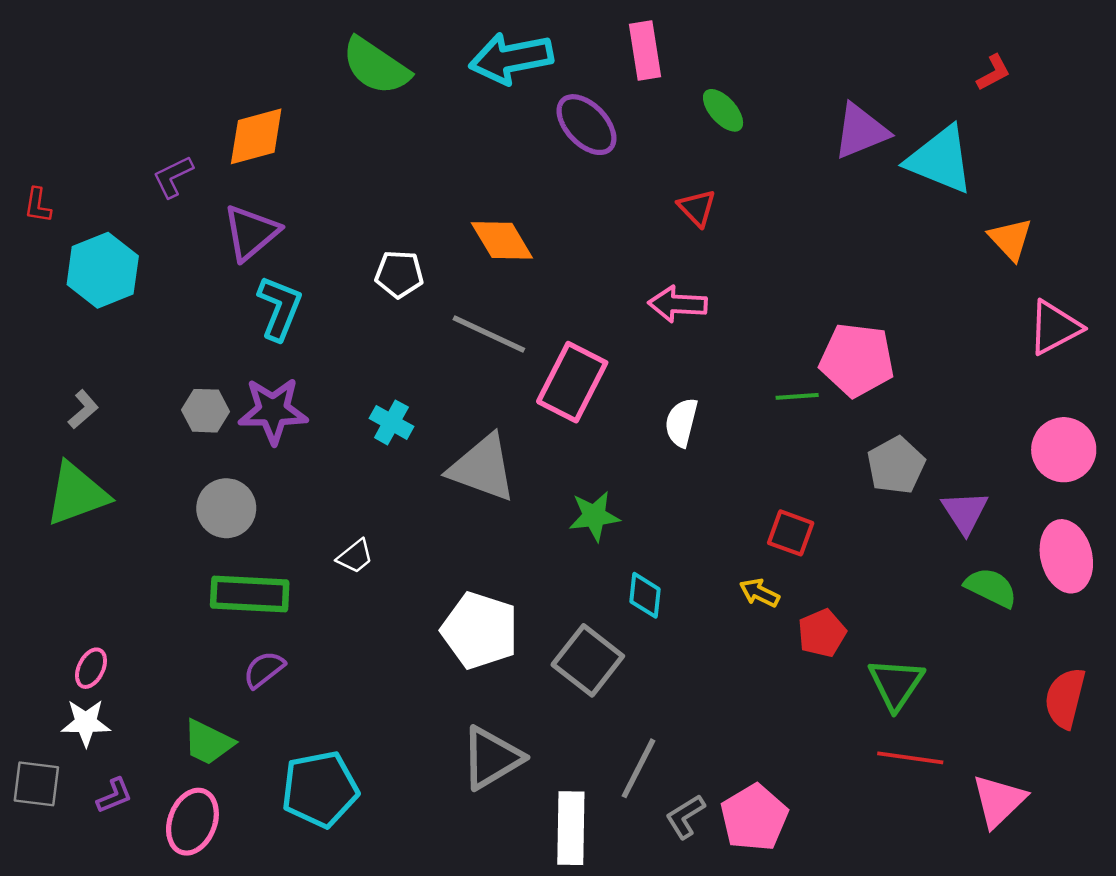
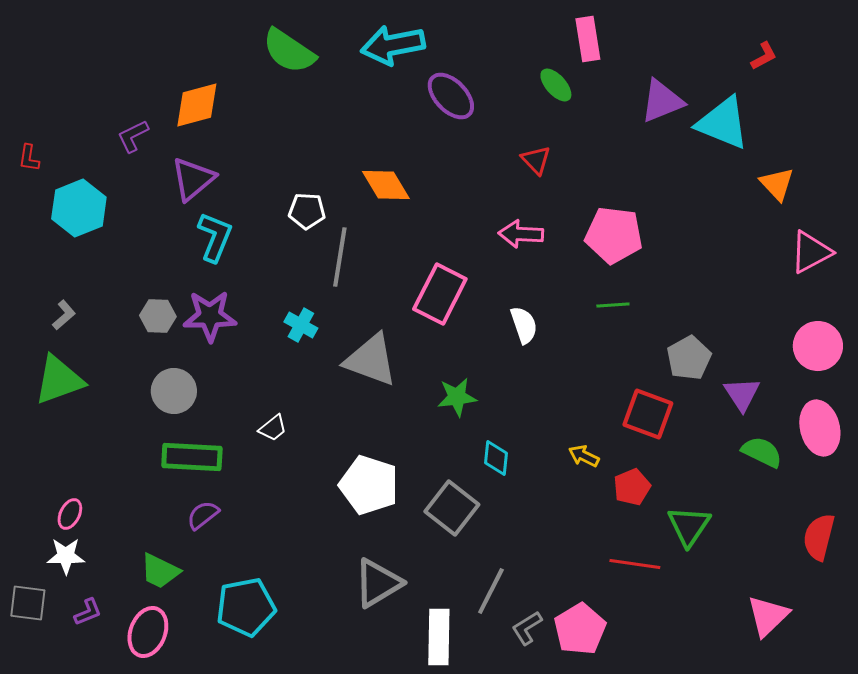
pink rectangle: (645, 50) -> (588, 39), moved
gray line: (489, 334) -> (340, 257), moved, turned 74
pink pentagon: (857, 360) -> (614, 235), moved
white semicircle: (681, 422) -> (524, 325), turned 147
red square: (791, 533) -> (648, 414), moved, size x1.4
red line: (910, 758) -> (635, 564), moved

